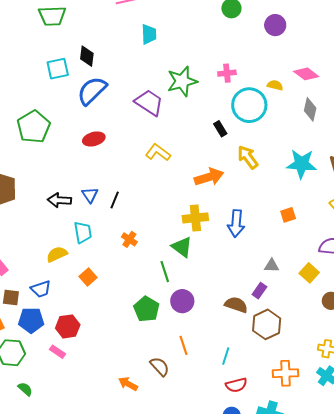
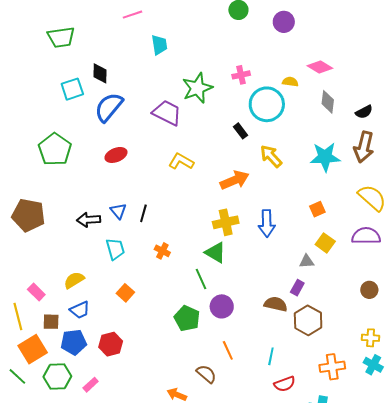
yellow semicircle: (57, 254) -> (74, 280), moved
yellow square: (309, 273) -> (325, 243), moved
pink rectangle: (58, 352) -> (91, 385), moved, turned -70

